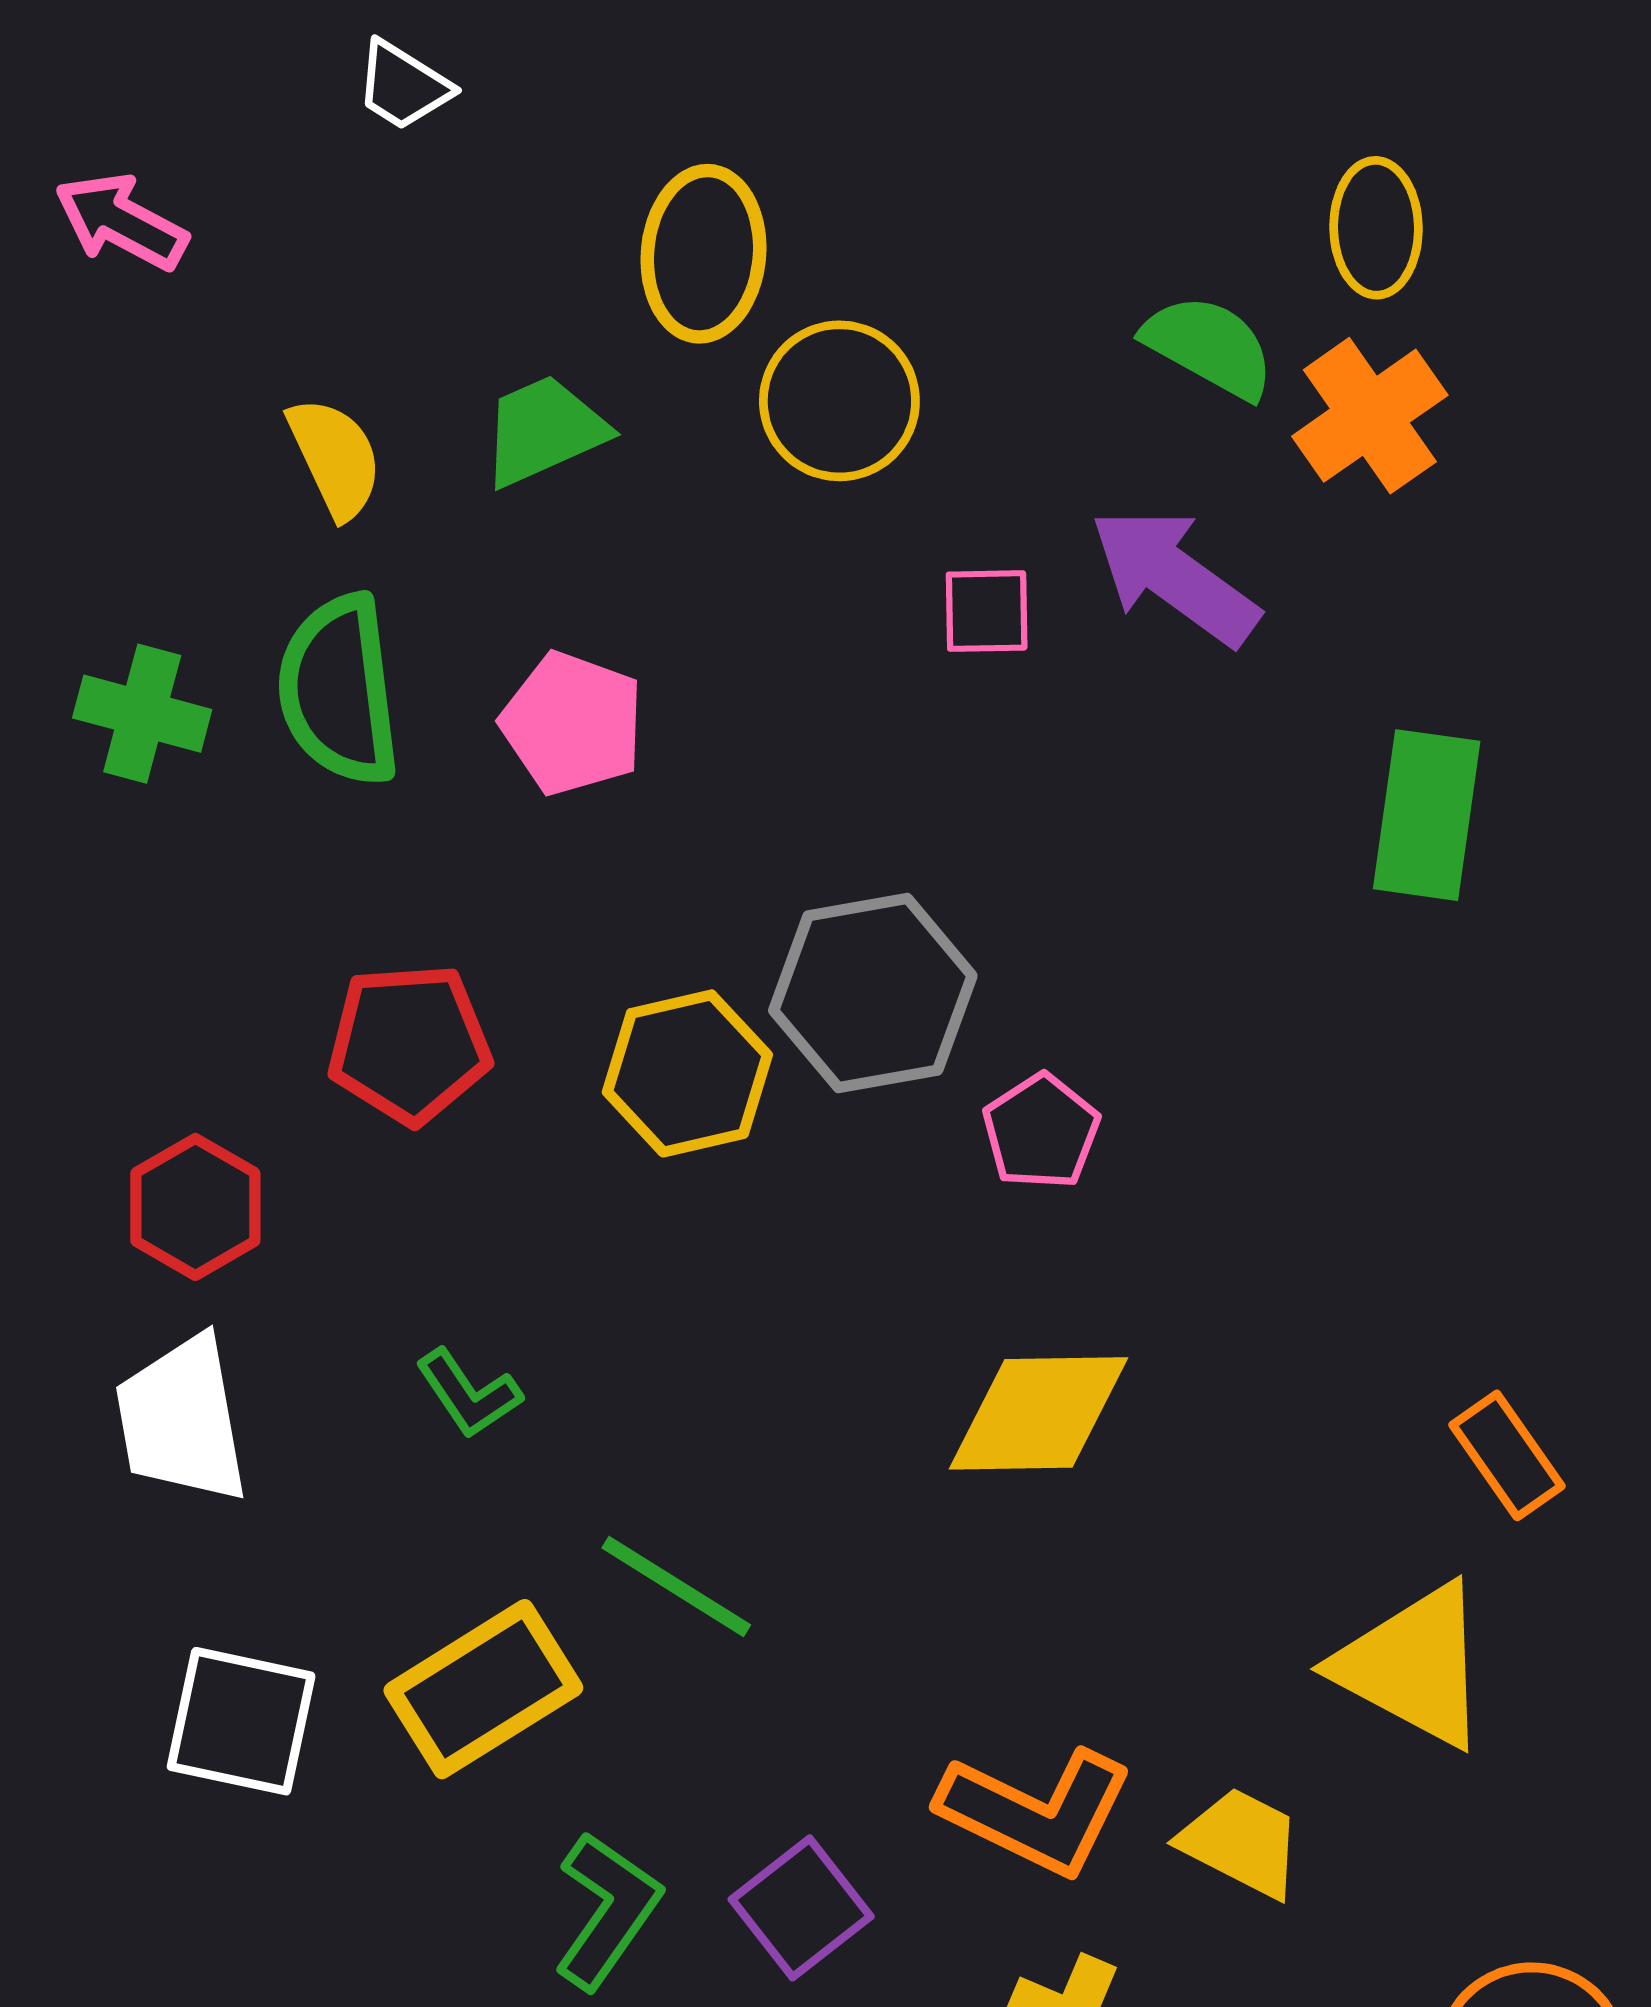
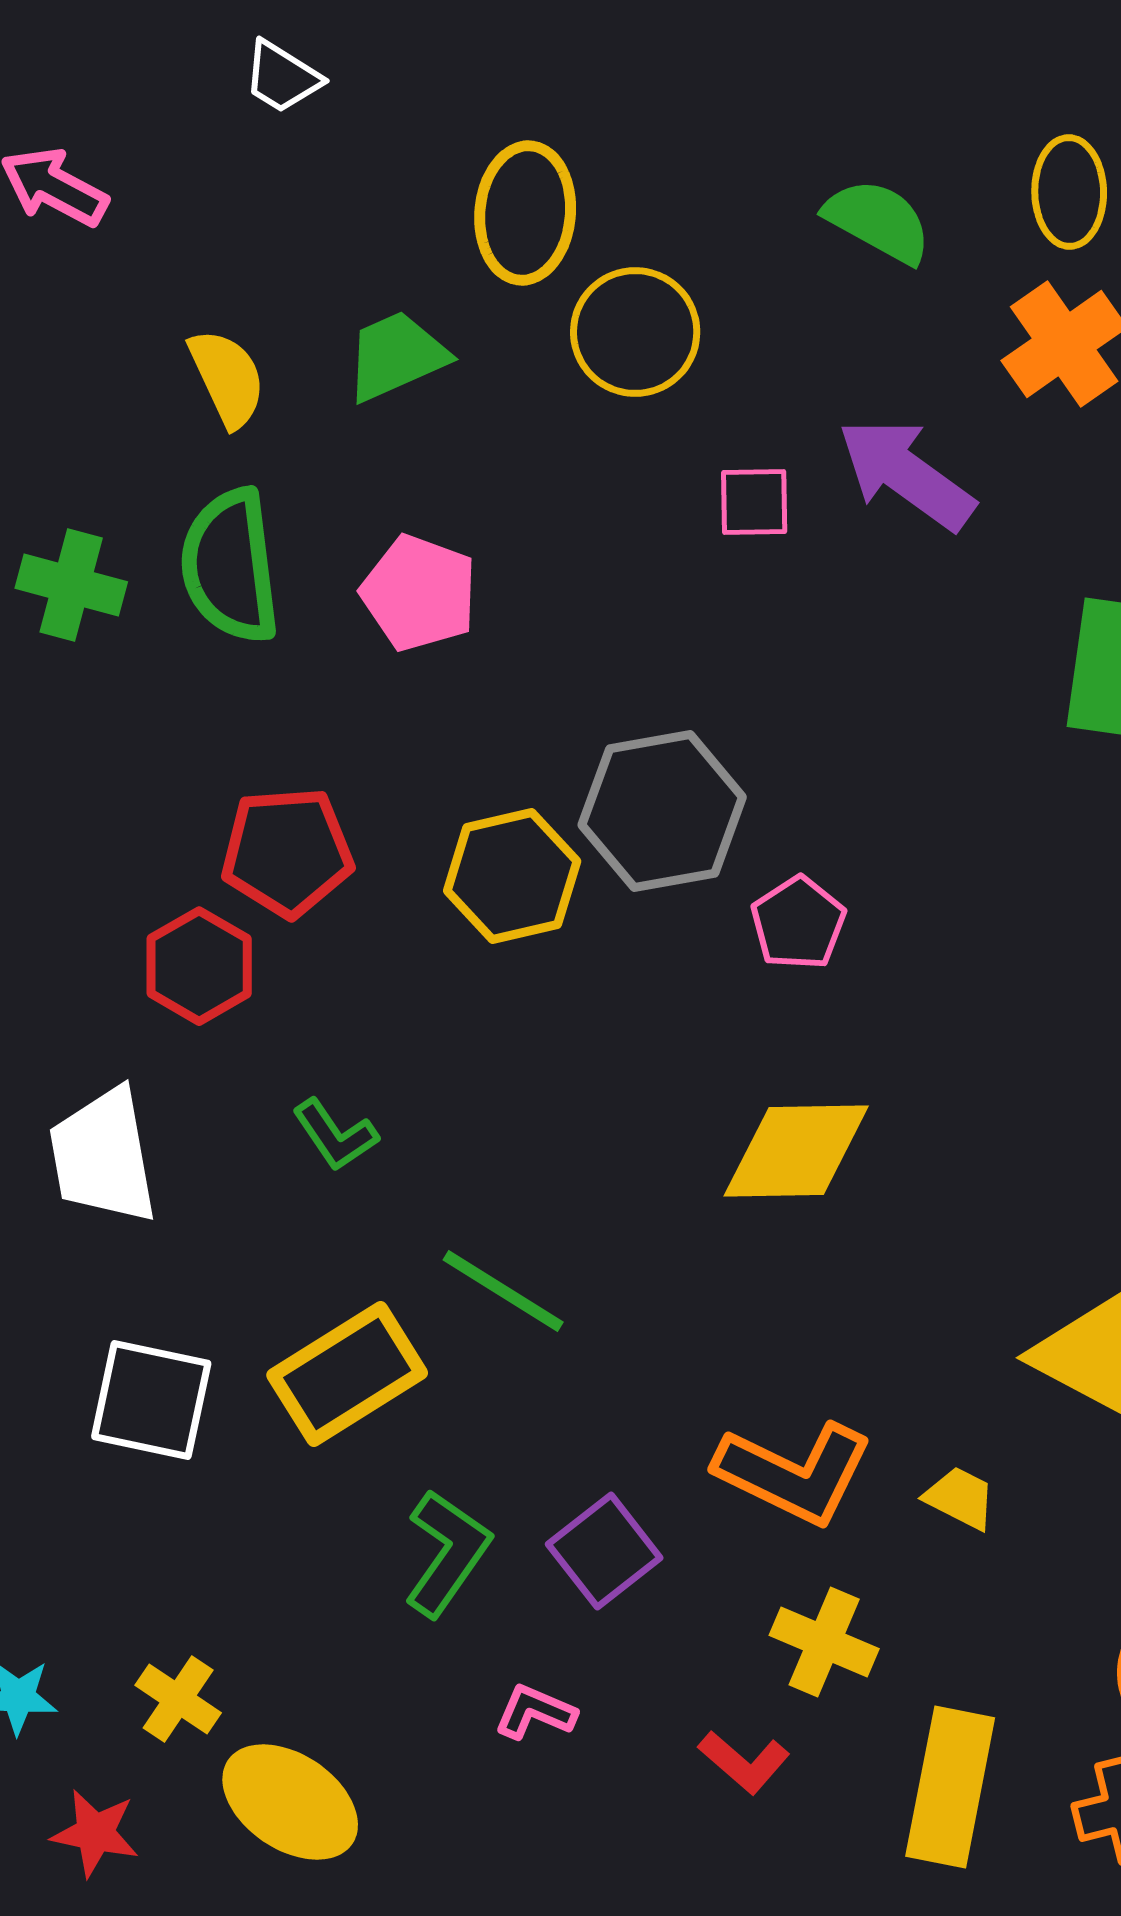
green semicircle: (1209, 346) -> (878, 221), moved
red hexagon: (195, 1207) -> (199, 966), moved
yellow trapezoid: (1241, 1842) -> (960, 1498), size x0.7

